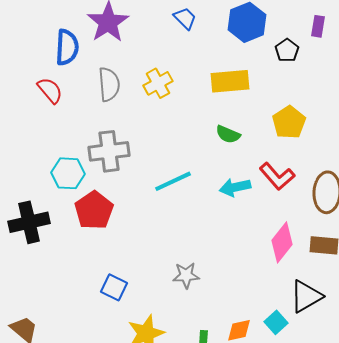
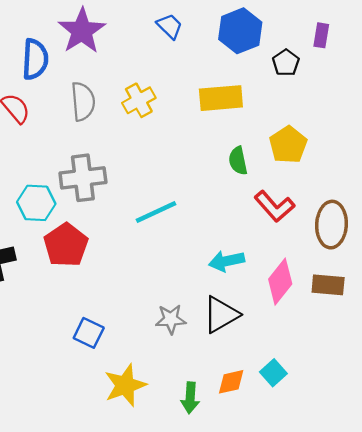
green semicircle: (228, 134) -> (238, 161), moved, turned 55
cyan arrow: (235, 187) -> (227, 261), moved
black triangle: (306, 296) -> (221, 315), moved

